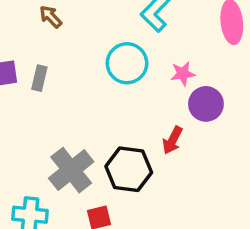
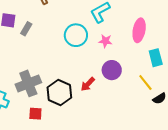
pink star: (183, 74) -> (105, 41), moved

